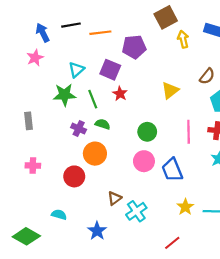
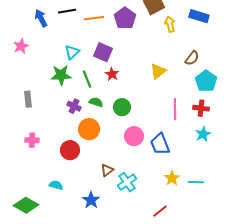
purple pentagon: (134, 47) -> (125, 18), moved, turned -30
pink star: (35, 58) -> (21, 46), moved
green circle: (147, 132) -> (122, 107), moved

